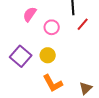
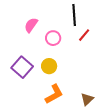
orange L-shape: (53, 83) -> (54, 94), turned -90

